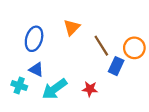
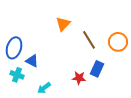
blue ellipse: (34, 39) -> (14, 48), moved
blue rectangle: (116, 66) -> (97, 69), moved
cyan arrow: (55, 89) -> (44, 88), moved, size x0.6

